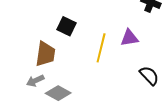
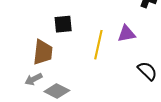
black square: (66, 26) -> (63, 24), turned -30

